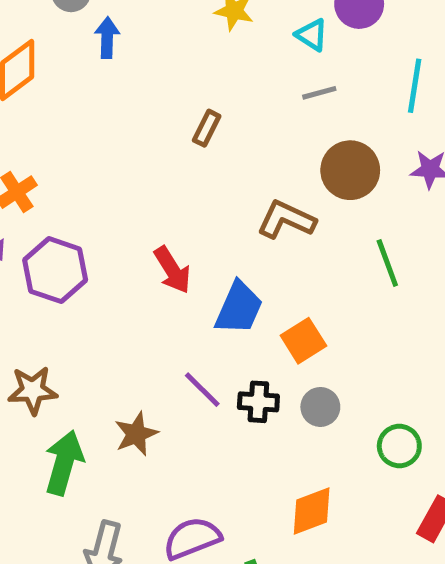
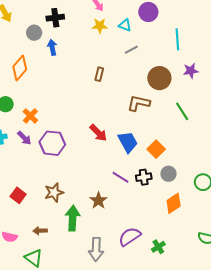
cyan triangle: (312, 35) -> (125, 25), moved
gray line: (319, 93) -> (131, 50), moved
blue trapezoid: (239, 308) -> (128, 142), turned -40
orange diamond: (312, 511) -> (174, 203), moved

